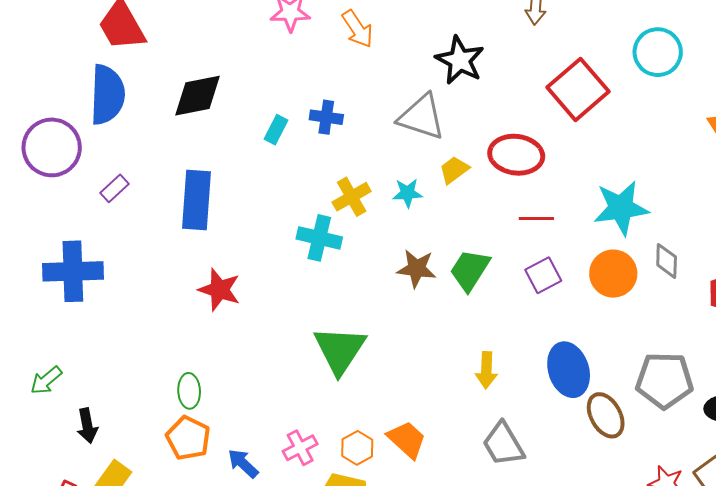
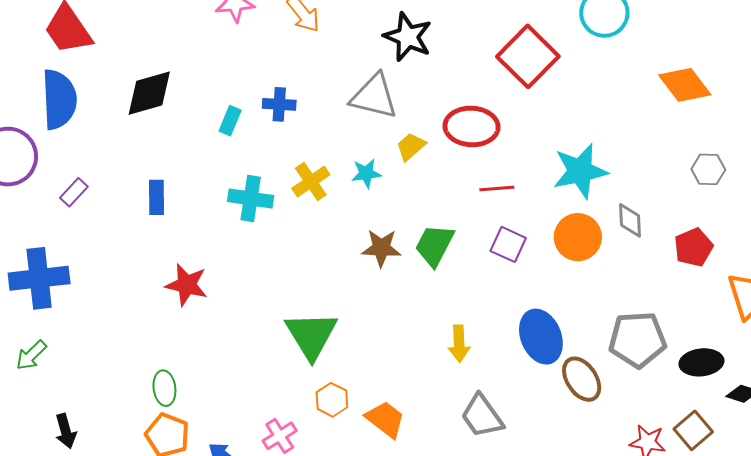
blue rectangle: (196, 200) -> (156, 197), size x0.6
cyan cross: (319, 238) -> (251, 199), moved
purple square: (543, 275) -> (508, 244), turned -33
green arrow: (46, 380) -> (31, 355), moved
orange hexagon: (357, 448) -> (332, 400), moved

